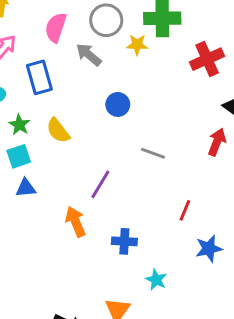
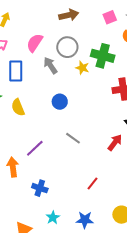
red line: (185, 210) -> (93, 183), moved
blue star: (209, 249) -> (85, 220), moved

